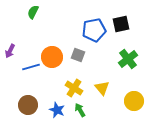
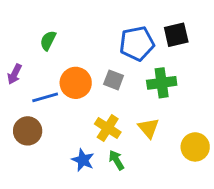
green semicircle: (33, 12) -> (48, 41), moved
green cross: (128, 59) -> (162, 83), moved, turned 30
brown circle: (28, 105) -> (28, 131), moved

